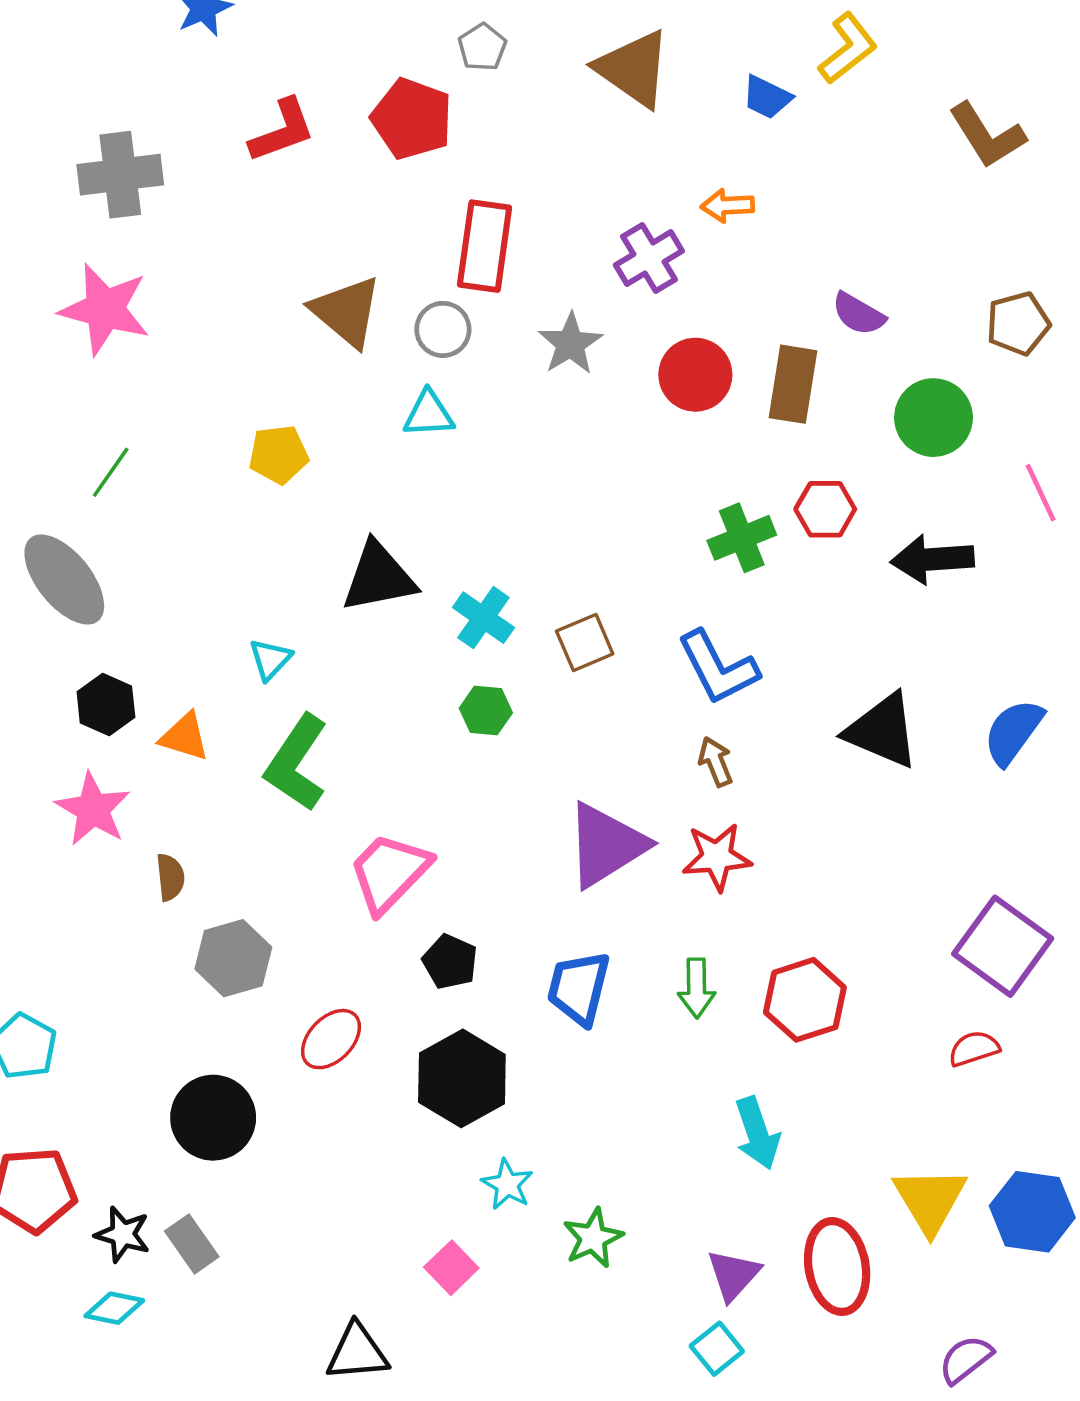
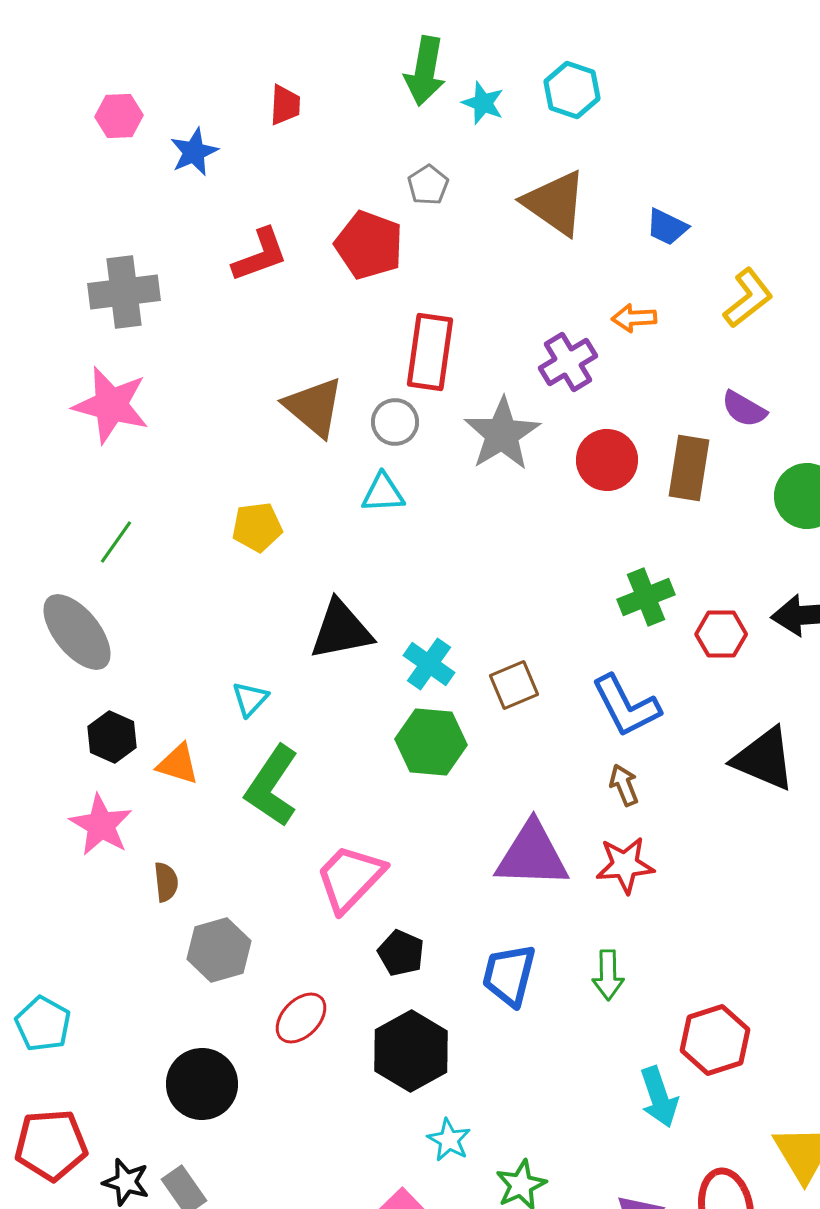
yellow L-shape: (848, 48) -> (748, 298), moved
gray star: (570, 344) -> (502, 434), size x1.4
red hexagon: (825, 509) -> (721, 634), moved
green hexagon: (486, 710) -> (431, 742), size x1.6
purple triangle: (606, 845) -> (532, 855), turned 34
red hexagon: (805, 1000) -> (715, 1040), moved

